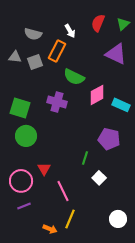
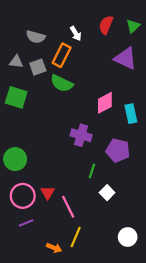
green semicircle: (74, 77) -> (62, 83), moved
purple cross: (57, 102) -> (81, 135), moved
cyan rectangle: (121, 105) -> (131, 114), turned 54
green square: (20, 108) -> (16, 97), moved
green circle: (26, 136) -> (15, 159), moved
red triangle: (44, 169) -> (48, 193), moved

